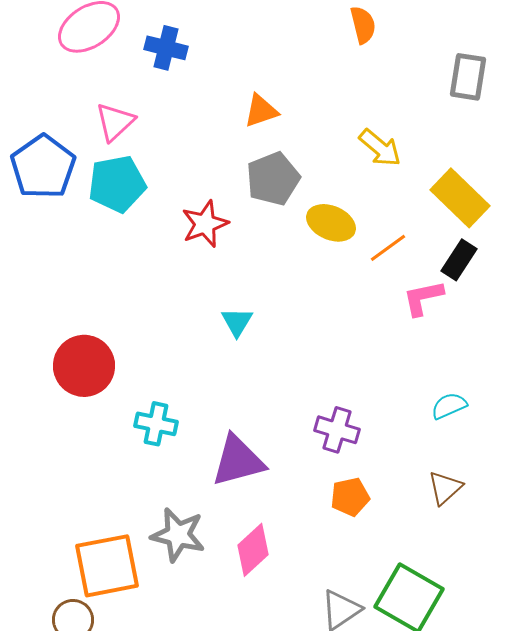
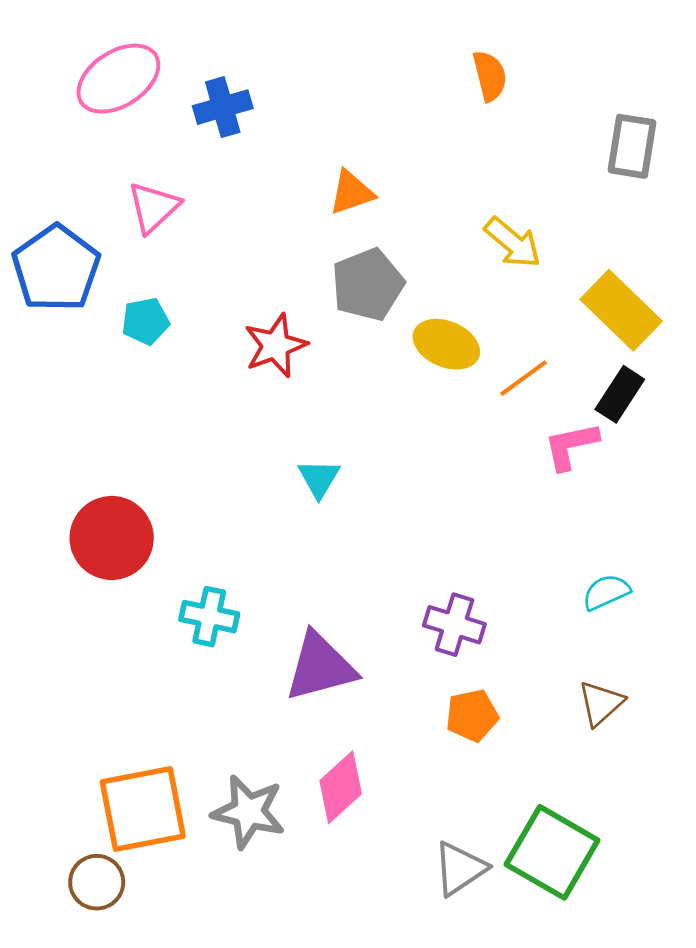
blue cross: (166, 48) -> (223, 107), turned -30
cyan pentagon: (117, 184) -> (146, 321), moved, size x0.6
gray star: (178, 535) -> (248, 812), moved

